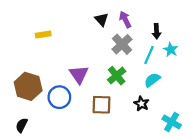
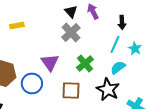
gray cross: (122, 44) -> (71, 32), moved
cyan star: (171, 50) -> (135, 48), moved
black star: (141, 104) -> (108, 90), size x1.6

